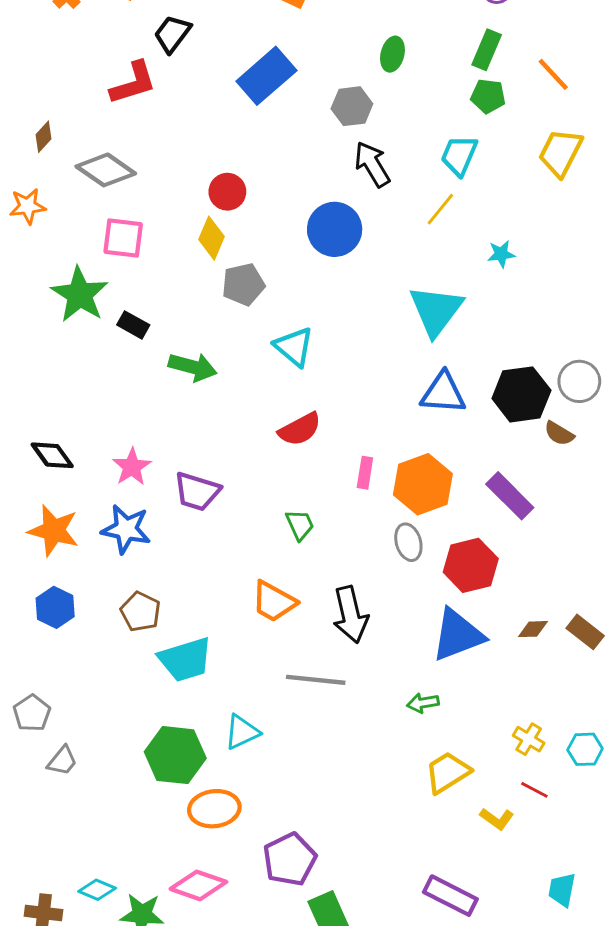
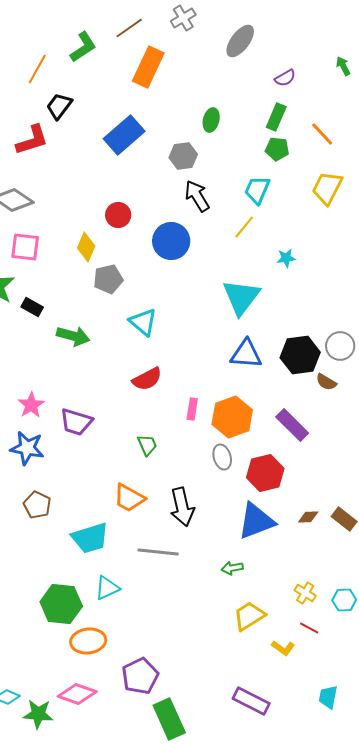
red circle: (227, 192) -> (118, 215), moved
cyan trapezoid: (185, 659) -> (90, 538), moved

